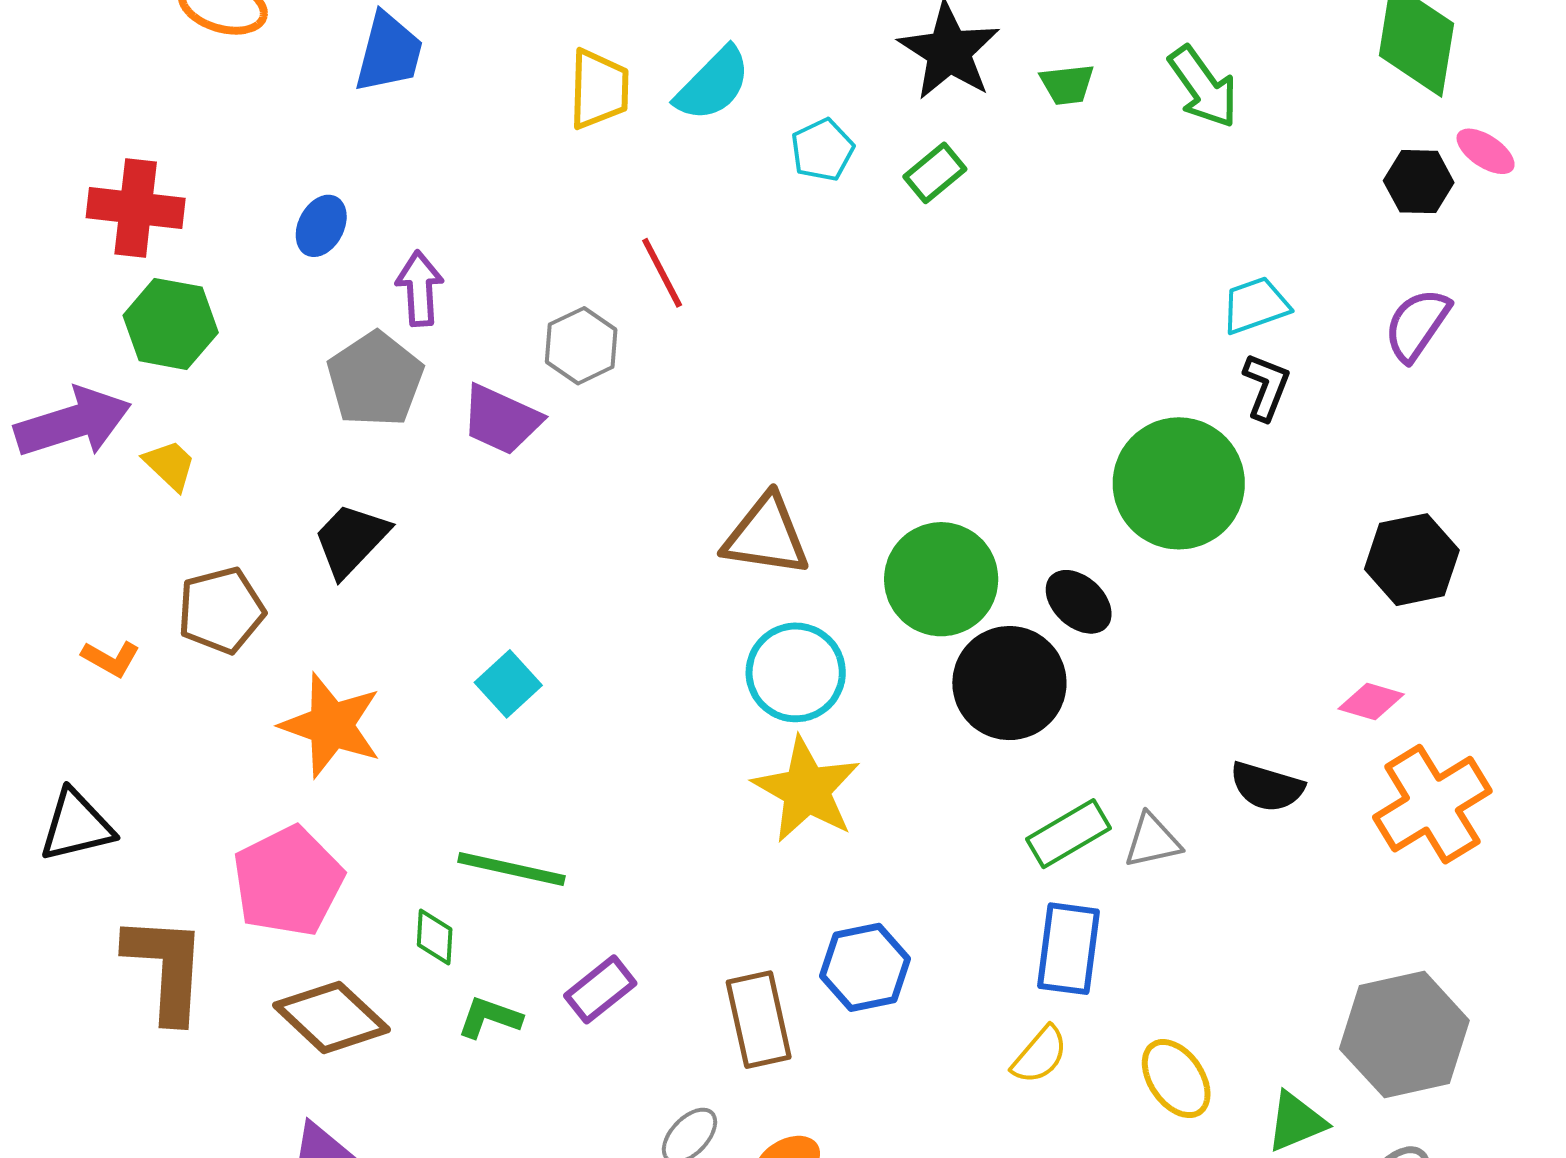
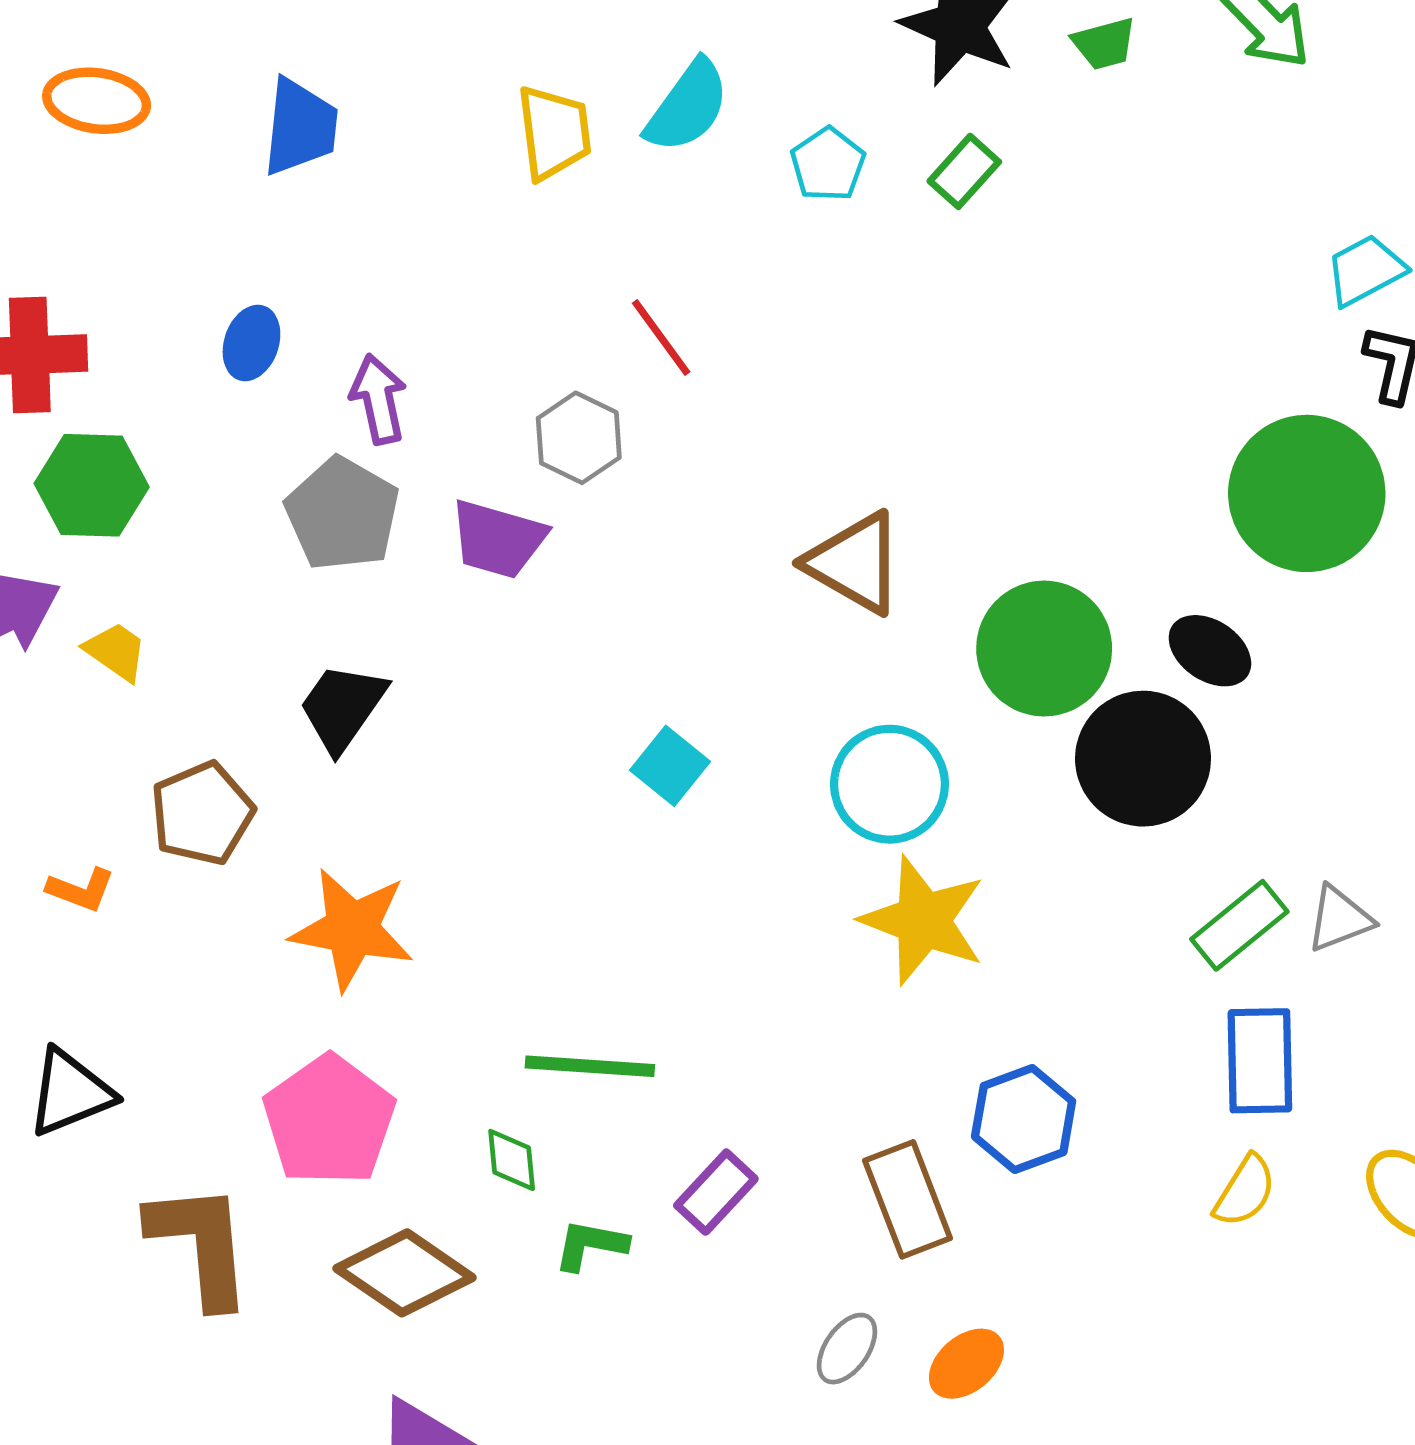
brown triangle: (766, 536) -> (855, 563), moved, turned 30
cyan square: (508, 684) -> (670, 766), moved

